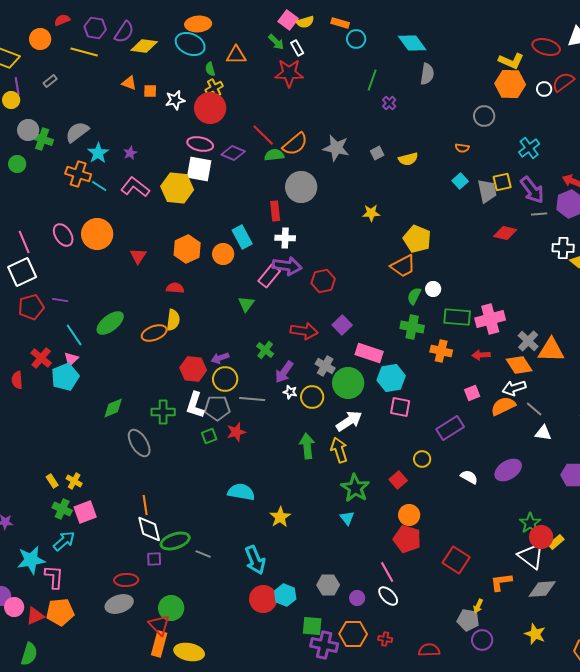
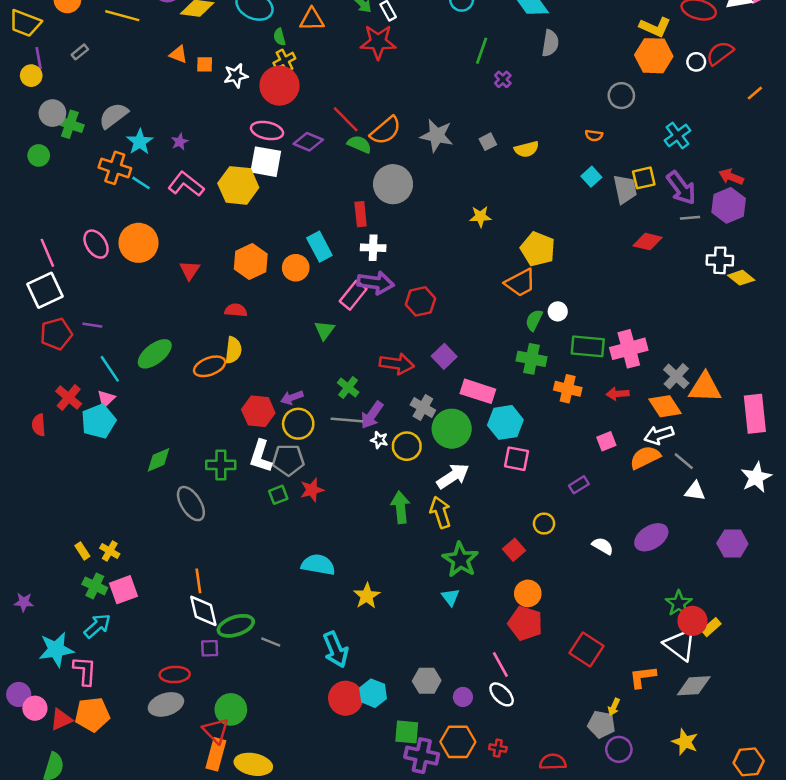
green semicircle: (274, 155) -> (359, 144), turned 30
gray line: (252, 399) -> (347, 420), moved
purple rectangle: (450, 428) -> (579, 485), size x0.6

